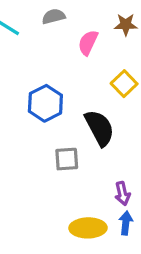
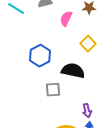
black semicircle: (99, 128) -> (73, 71), turned -50

